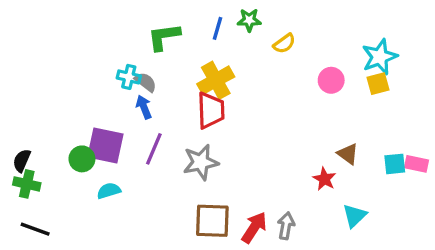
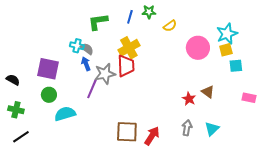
pink circle: (331, 80) -> (198, 48), size x1.5
purple square: (105, 146) -> (48, 69), moved
black semicircle: (22, 161) -> (13, 80), moved, turned 96
gray star: (201, 162) -> (105, 74), moved
cyan square: (395, 164) -> (236, 66), moved
red star: (324, 179) -> (189, 99), moved
cyan semicircle: (109, 191) -> (65, 114), size x1.5
gray arrow: (286, 226) -> (187, 128), moved
black line: (35, 229) -> (21, 137), turned -54

